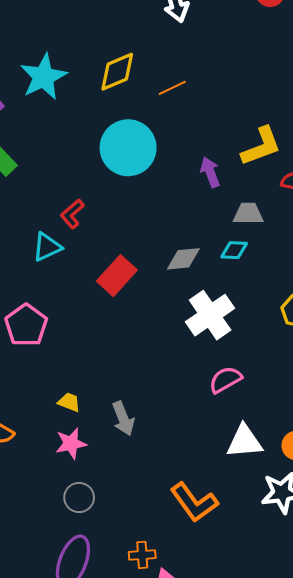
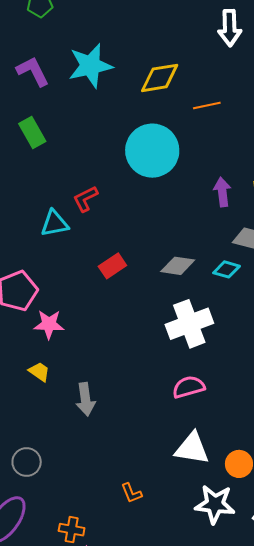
red rectangle: (117, 276) -> (112, 266), size x0.7
pink star: (71, 443) -> (49, 324), moved
orange L-shape: (194, 502) -> (132, 493), size x0.5

